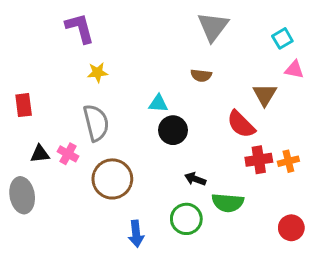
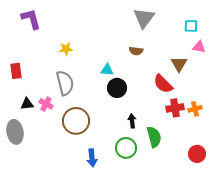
purple L-shape: (80, 28) -> (31, 19), moved
cyan square: (282, 38) -> (191, 26), turned 32
black arrow: (195, 179) -> (132, 121), turned 64
green semicircle: (228, 203) -> (154, 137), turned -110

